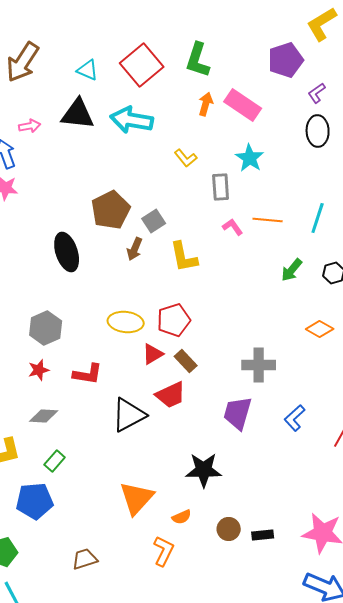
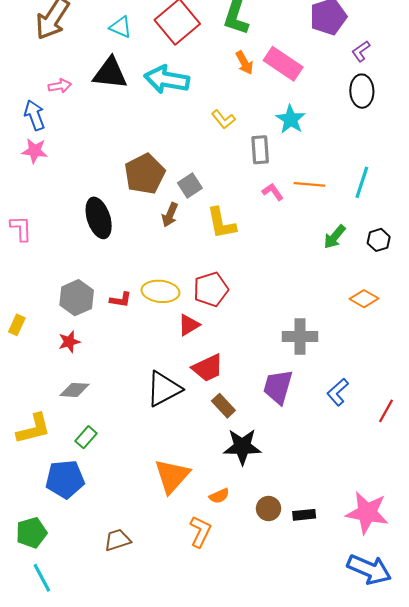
orange arrow: (206, 104) -> (244, 63), turned 135
brown rectangle: (186, 361) -> (223, 406), moved
red L-shape: (88, 374) -> (121, 300), moved, size x0.7

